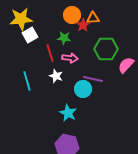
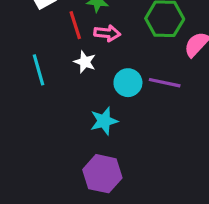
purple line: (93, 79) -> (165, 83), moved
cyan star: (68, 113) -> (104, 121), turned 30

